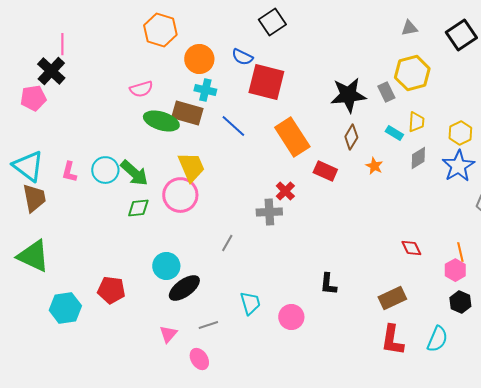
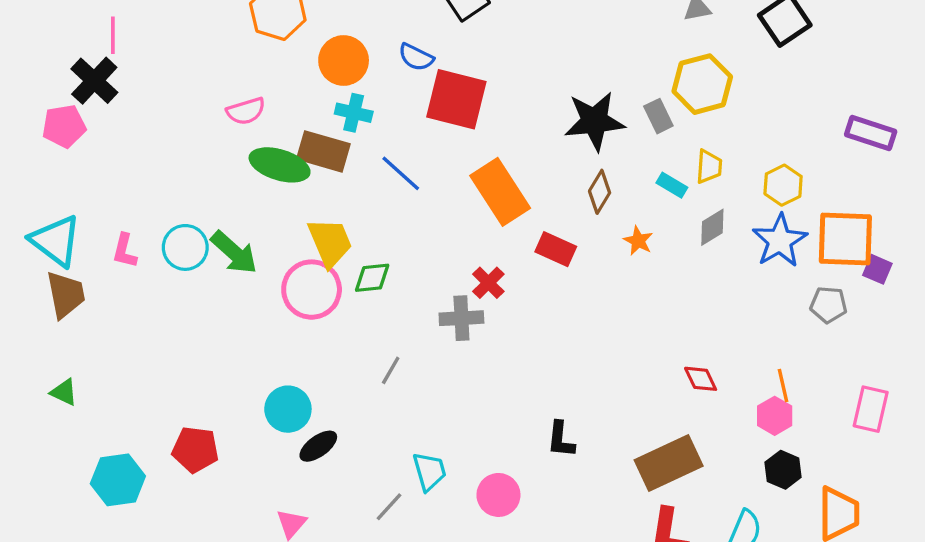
green diamond: (138, 208) -> (372, 278), moved
green triangle: (33, 256) -> (64, 392), size x0.5
black ellipse: (184, 288) -> (318, 446), size x0.7
brown rectangle: (392, 298) -> (669, 463), size x1.4
gray line: (208, 325) -> (389, 507), moved, turned -30

